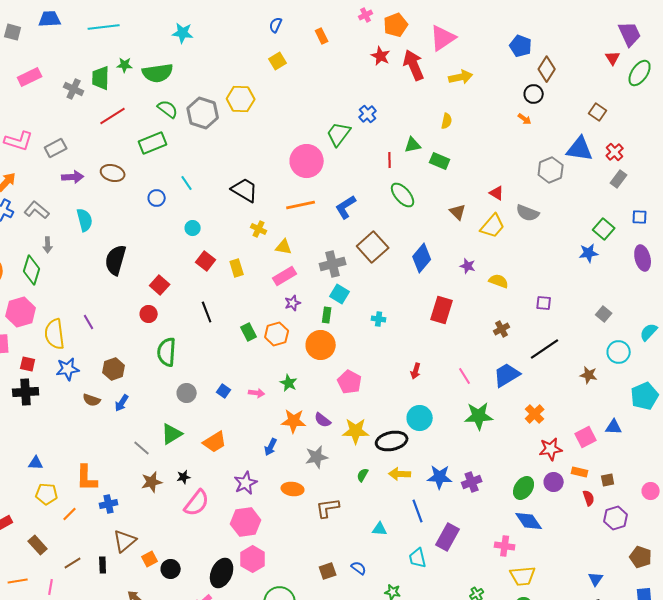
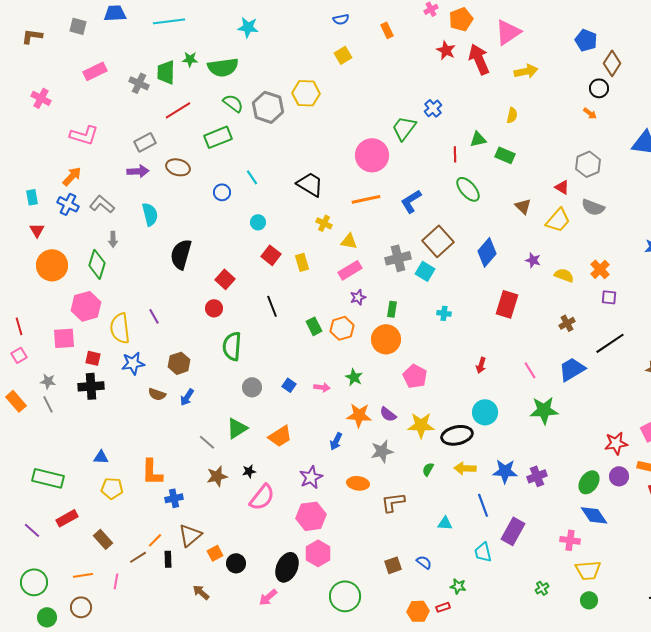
blue semicircle: (276, 25) -> (341, 19), turned -126
gray rectangle: (56, 148) -> (145, 142), moved
gray hexagon: (551, 170) -> (588, 164), moved
cyan square: (340, 294) -> (425, 271), moved
orange cross: (535, 414) -> (600, 269), moved
orange line: (70, 514) -> (155, 540), moved

